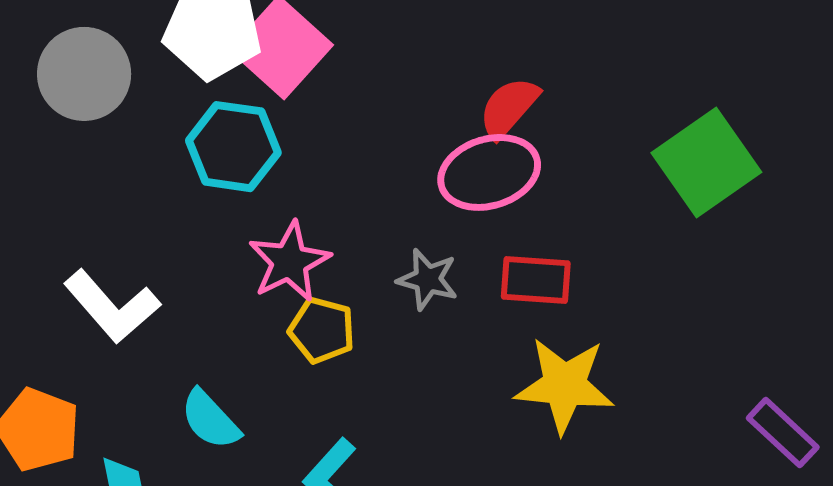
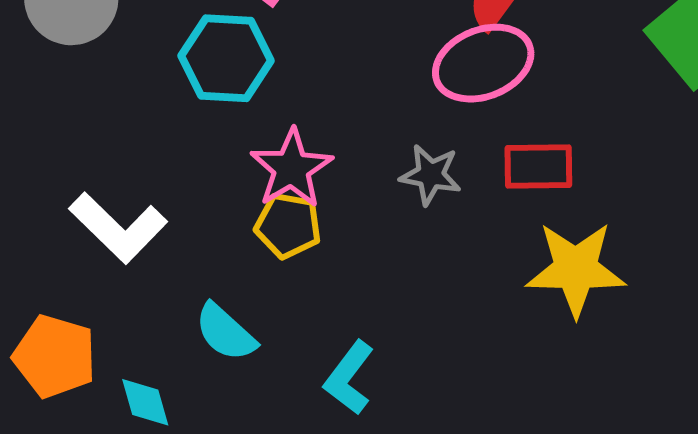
yellow pentagon: (322, 330) -> (288, 226), moved

